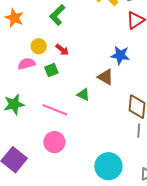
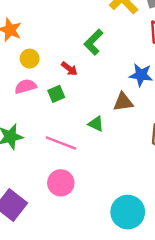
green L-shape: (57, 15) -> (93, 42), moved
yellow circle: (39, 46) -> (30, 59), moved
brown triangle: (106, 77) -> (123, 102), turned -36

